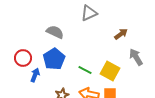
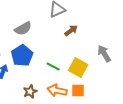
gray semicircle: (55, 32) -> (23, 29), turned 126
brown arrow: (121, 34) -> (71, 31), moved

